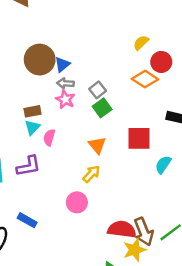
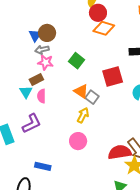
brown circle: (40, 60) -> (47, 33), moved, size x0.7
red circle: (161, 62) -> (98, 13), moved
gray square: (98, 90) -> (92, 97), moved
brown rectangle: (32, 111) -> (36, 80), moved

